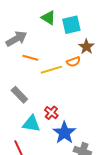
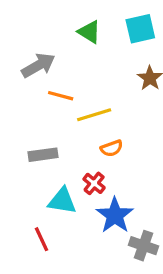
cyan square: (71, 25) -> (140, 29), moved
orange semicircle: (73, 62) -> (112, 148), moved
gray rectangle: (19, 95) -> (43, 155), turned -54

